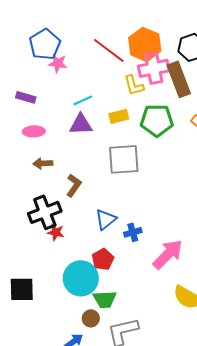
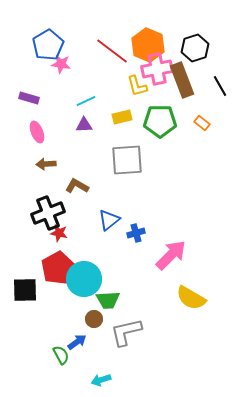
purple triangle: (81, 124) -> (84, 125), size x0.7
pink ellipse: (34, 131) -> (37, 132), turned 70
brown L-shape: (74, 185) -> (77, 186), turned -95
red pentagon: (103, 259) -> (58, 268), moved, size x1.5

